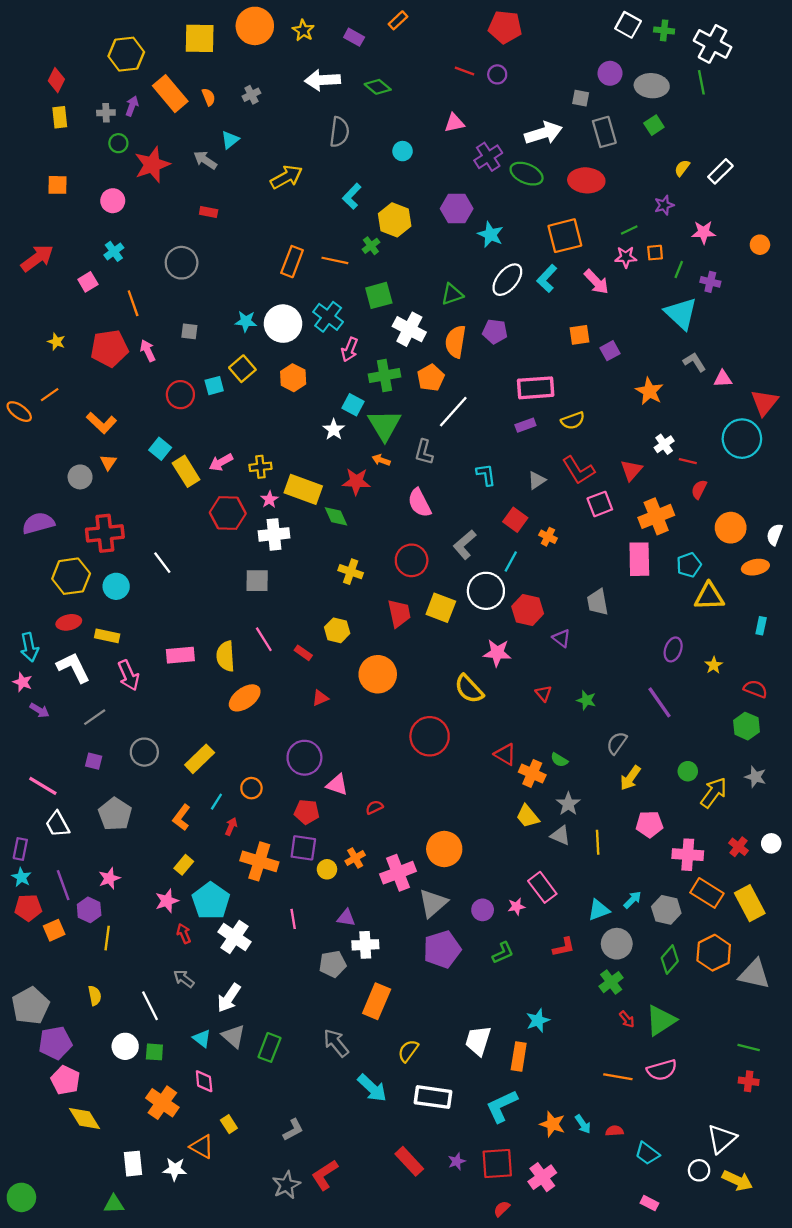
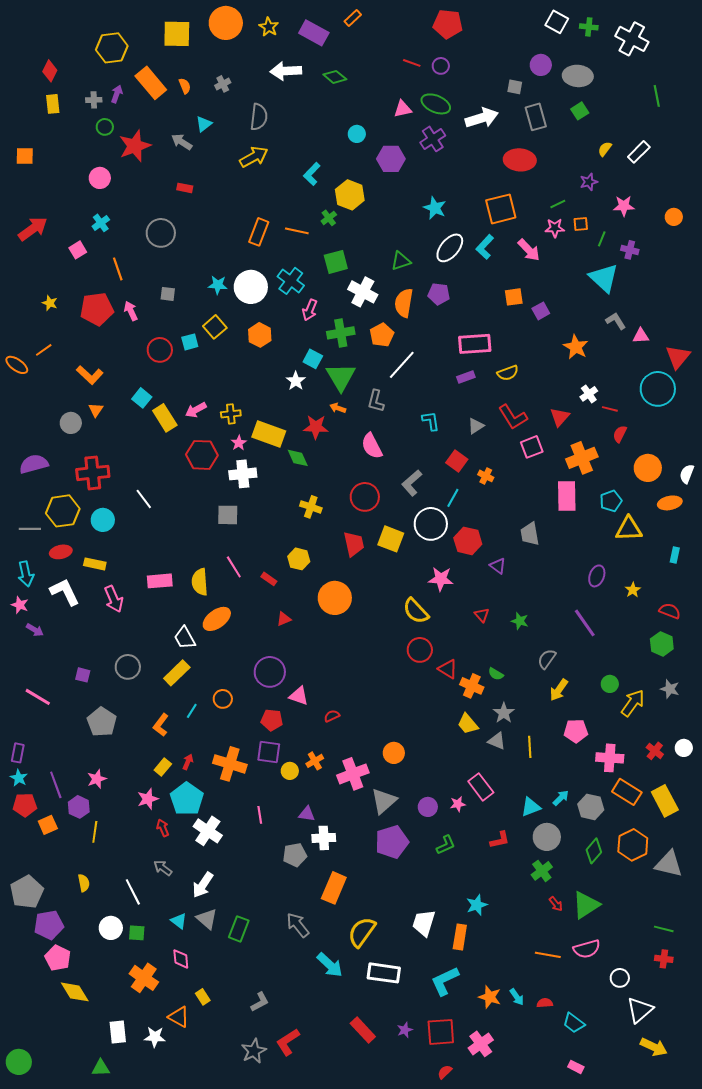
purple rectangle: (354, 37) -> (314, 33), size x1.6
green line: (701, 82) -> (657, 96), moved
gray semicircle: (339, 132) -> (259, 117), moved
green ellipse: (527, 174) -> (436, 104), moved
orange square: (58, 185) -> (25, 156), moved
purple hexagon: (457, 209) -> (391, 159), moved
gray line: (95, 717) -> (30, 529), moved, turned 35
red circle: (430, 736) -> (420, 650), moved, size x0.7
white trapezoid: (58, 824) -> (185, 638), moved
red arrow: (231, 826) -> (188, 762), moved
orange circle: (444, 849) -> (394, 753), size x0.7
yellow semicircle: (408, 1051) -> (362, 932), size x1.5
white circle: (699, 1170) -> (620, 978), moved

